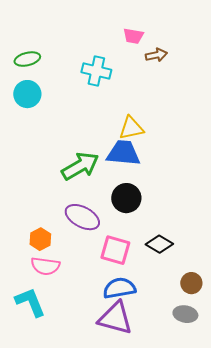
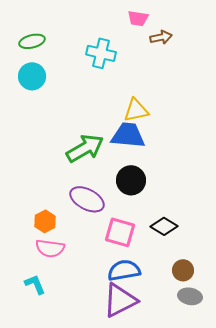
brown circle: (191, 283) -> (183, 270), moved
cyan L-shape: (30, 302) -> (35, 284), size x0.7
purple triangle: (115, 318) -> (120, 300), turned -42

